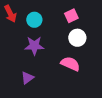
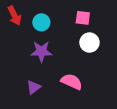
pink square: (71, 16) -> (83, 18), turned 32
pink semicircle: (70, 64) -> (72, 82), moved

